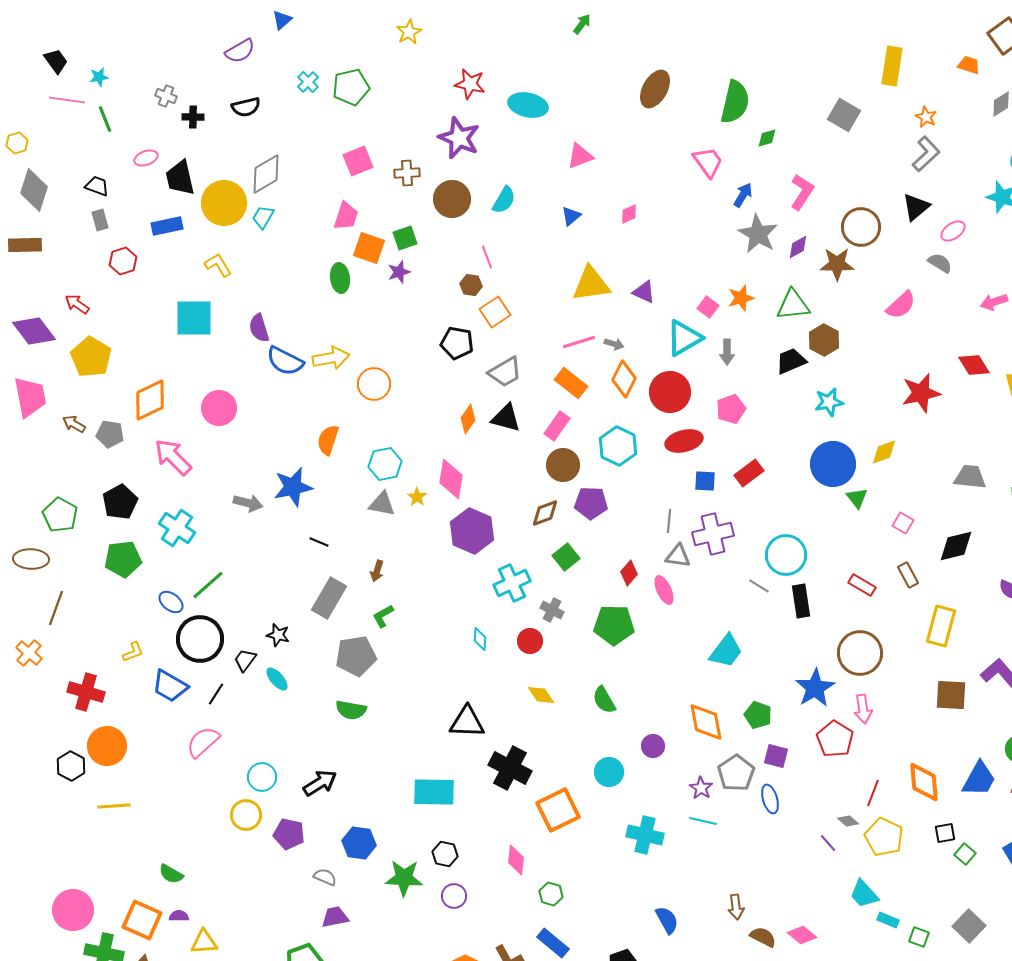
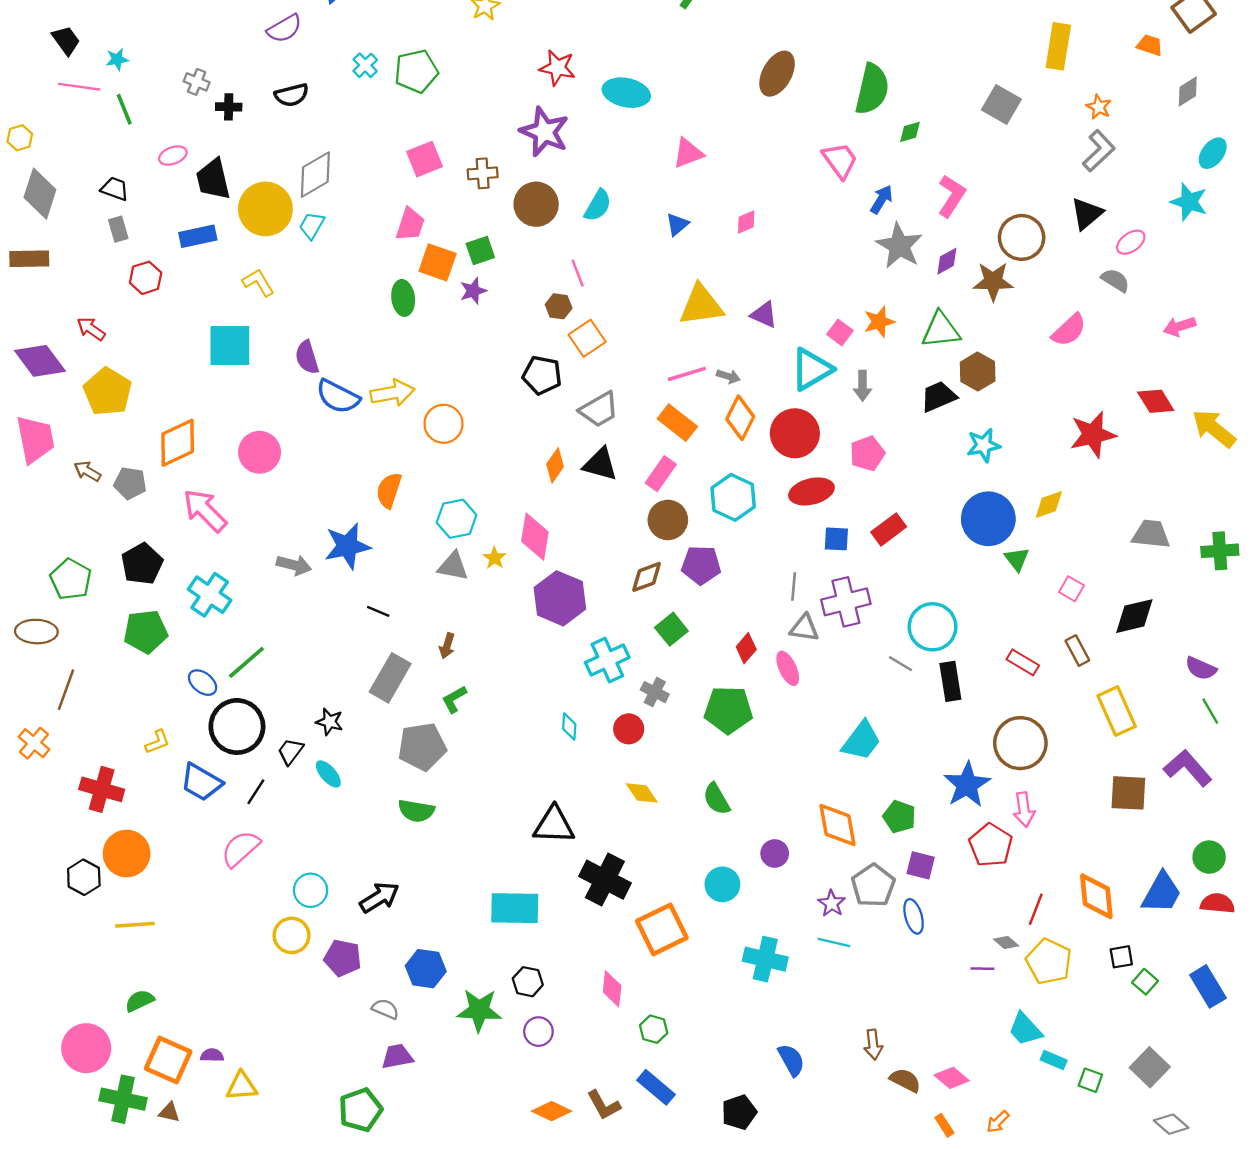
yellow rectangle: (941, 626) -> (1117, 711), turned -39
purple line: (828, 843) -> (982, 969), turned -48
green semicircle: (171, 874) -> (140, 1001), moved, turned 125

